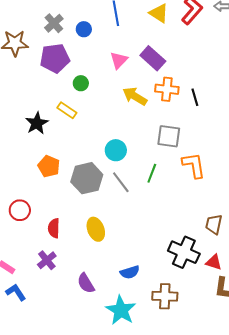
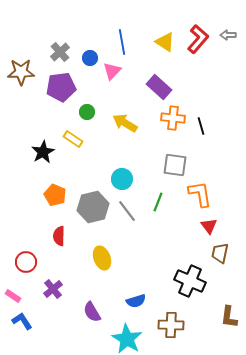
pink triangle: (119, 60) -> (112, 71), moved
yellow arrow: (135, 96) -> (125, 123), moved
red circle: (20, 210) -> (26, 262), moved
red semicircle: (54, 228) -> (59, 236), moved
red triangle: (214, 262) -> (209, 226), moved, turned 36

